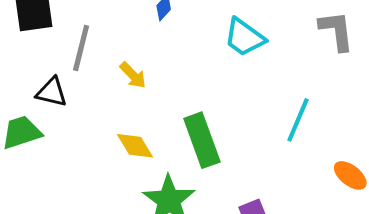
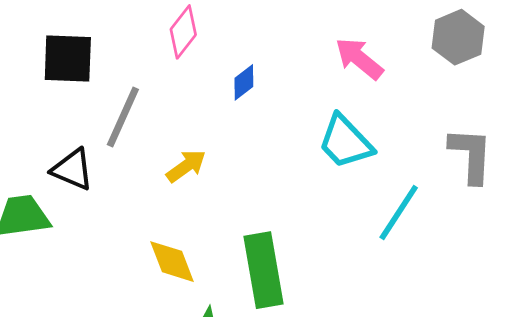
yellow arrow: (133, 75) -> (186, 166), turned -92
cyan line: (298, 120) -> (399, 213), moved

